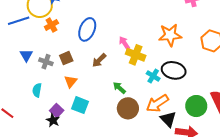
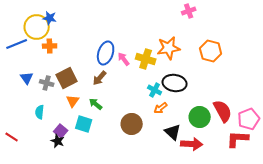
orange cross: (51, 25) -> (50, 46), turned 32
blue ellipse: (87, 29) -> (106, 53), moved
yellow cross: (136, 55) -> (146, 59), moved
brown square: (66, 58) -> (67, 78), size x1.5
green arrow: (119, 88) -> (96, 104), moved
orange arrow: (157, 103) -> (161, 108), moved, size x0.6

